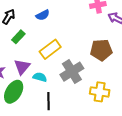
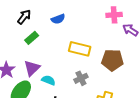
yellow rectangle: (50, 49) -> (80, 49), moved, turned 45
gray cross: (72, 72) -> (81, 78), size x0.6

